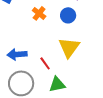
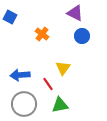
blue circle: (68, 15) -> (82, 36), moved
yellow triangle: (69, 47) -> (63, 68), moved, size x0.7

